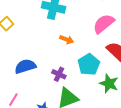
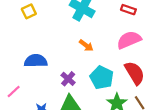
cyan pentagon: (89, 64) -> (102, 78), turned -30

